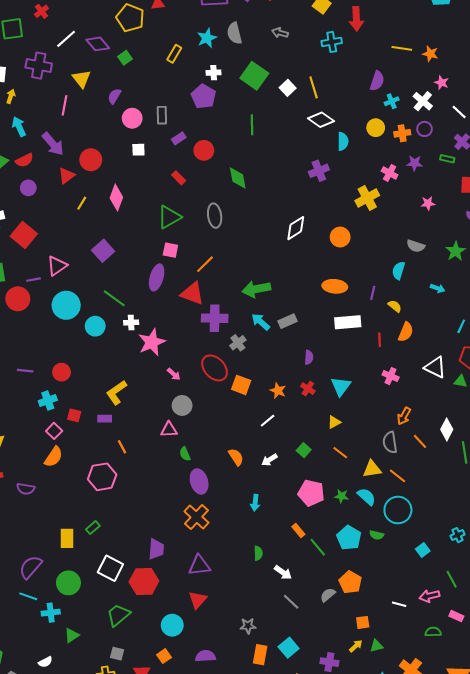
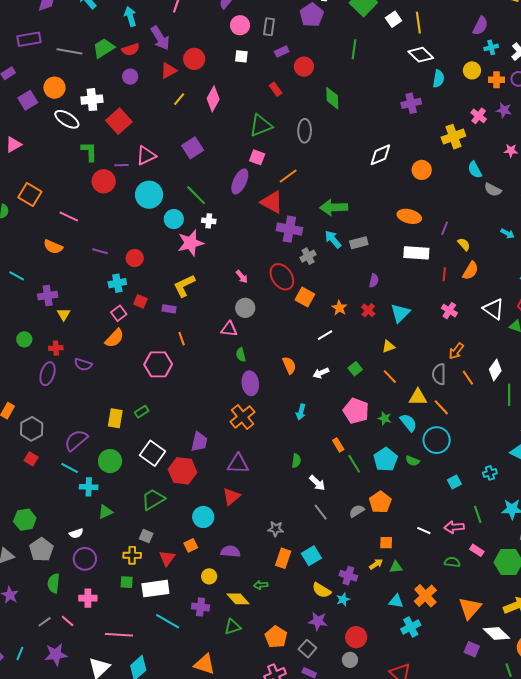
cyan semicircle: (398, 271) -> (475, 170), moved, turned -54
pink star: (152, 342) -> (191, 243), moved

